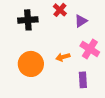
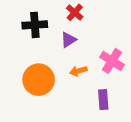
purple triangle: (81, 21) -> (68, 40), moved

